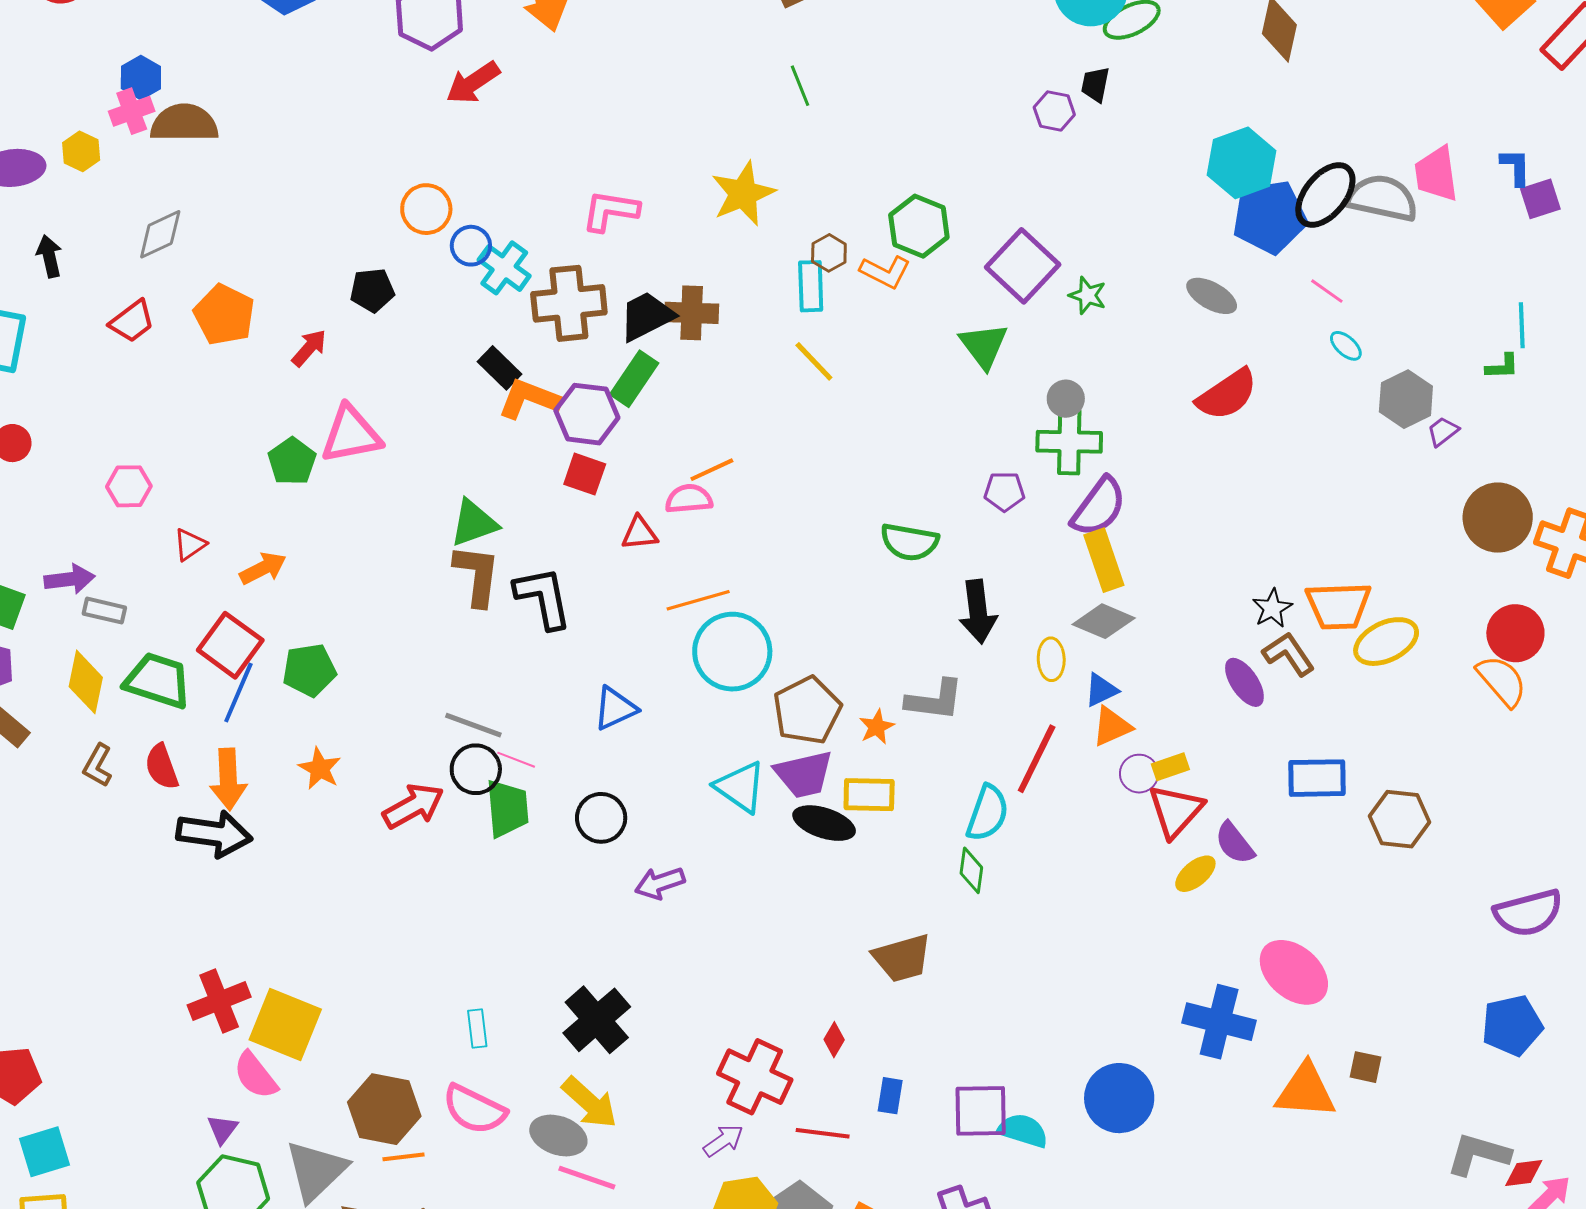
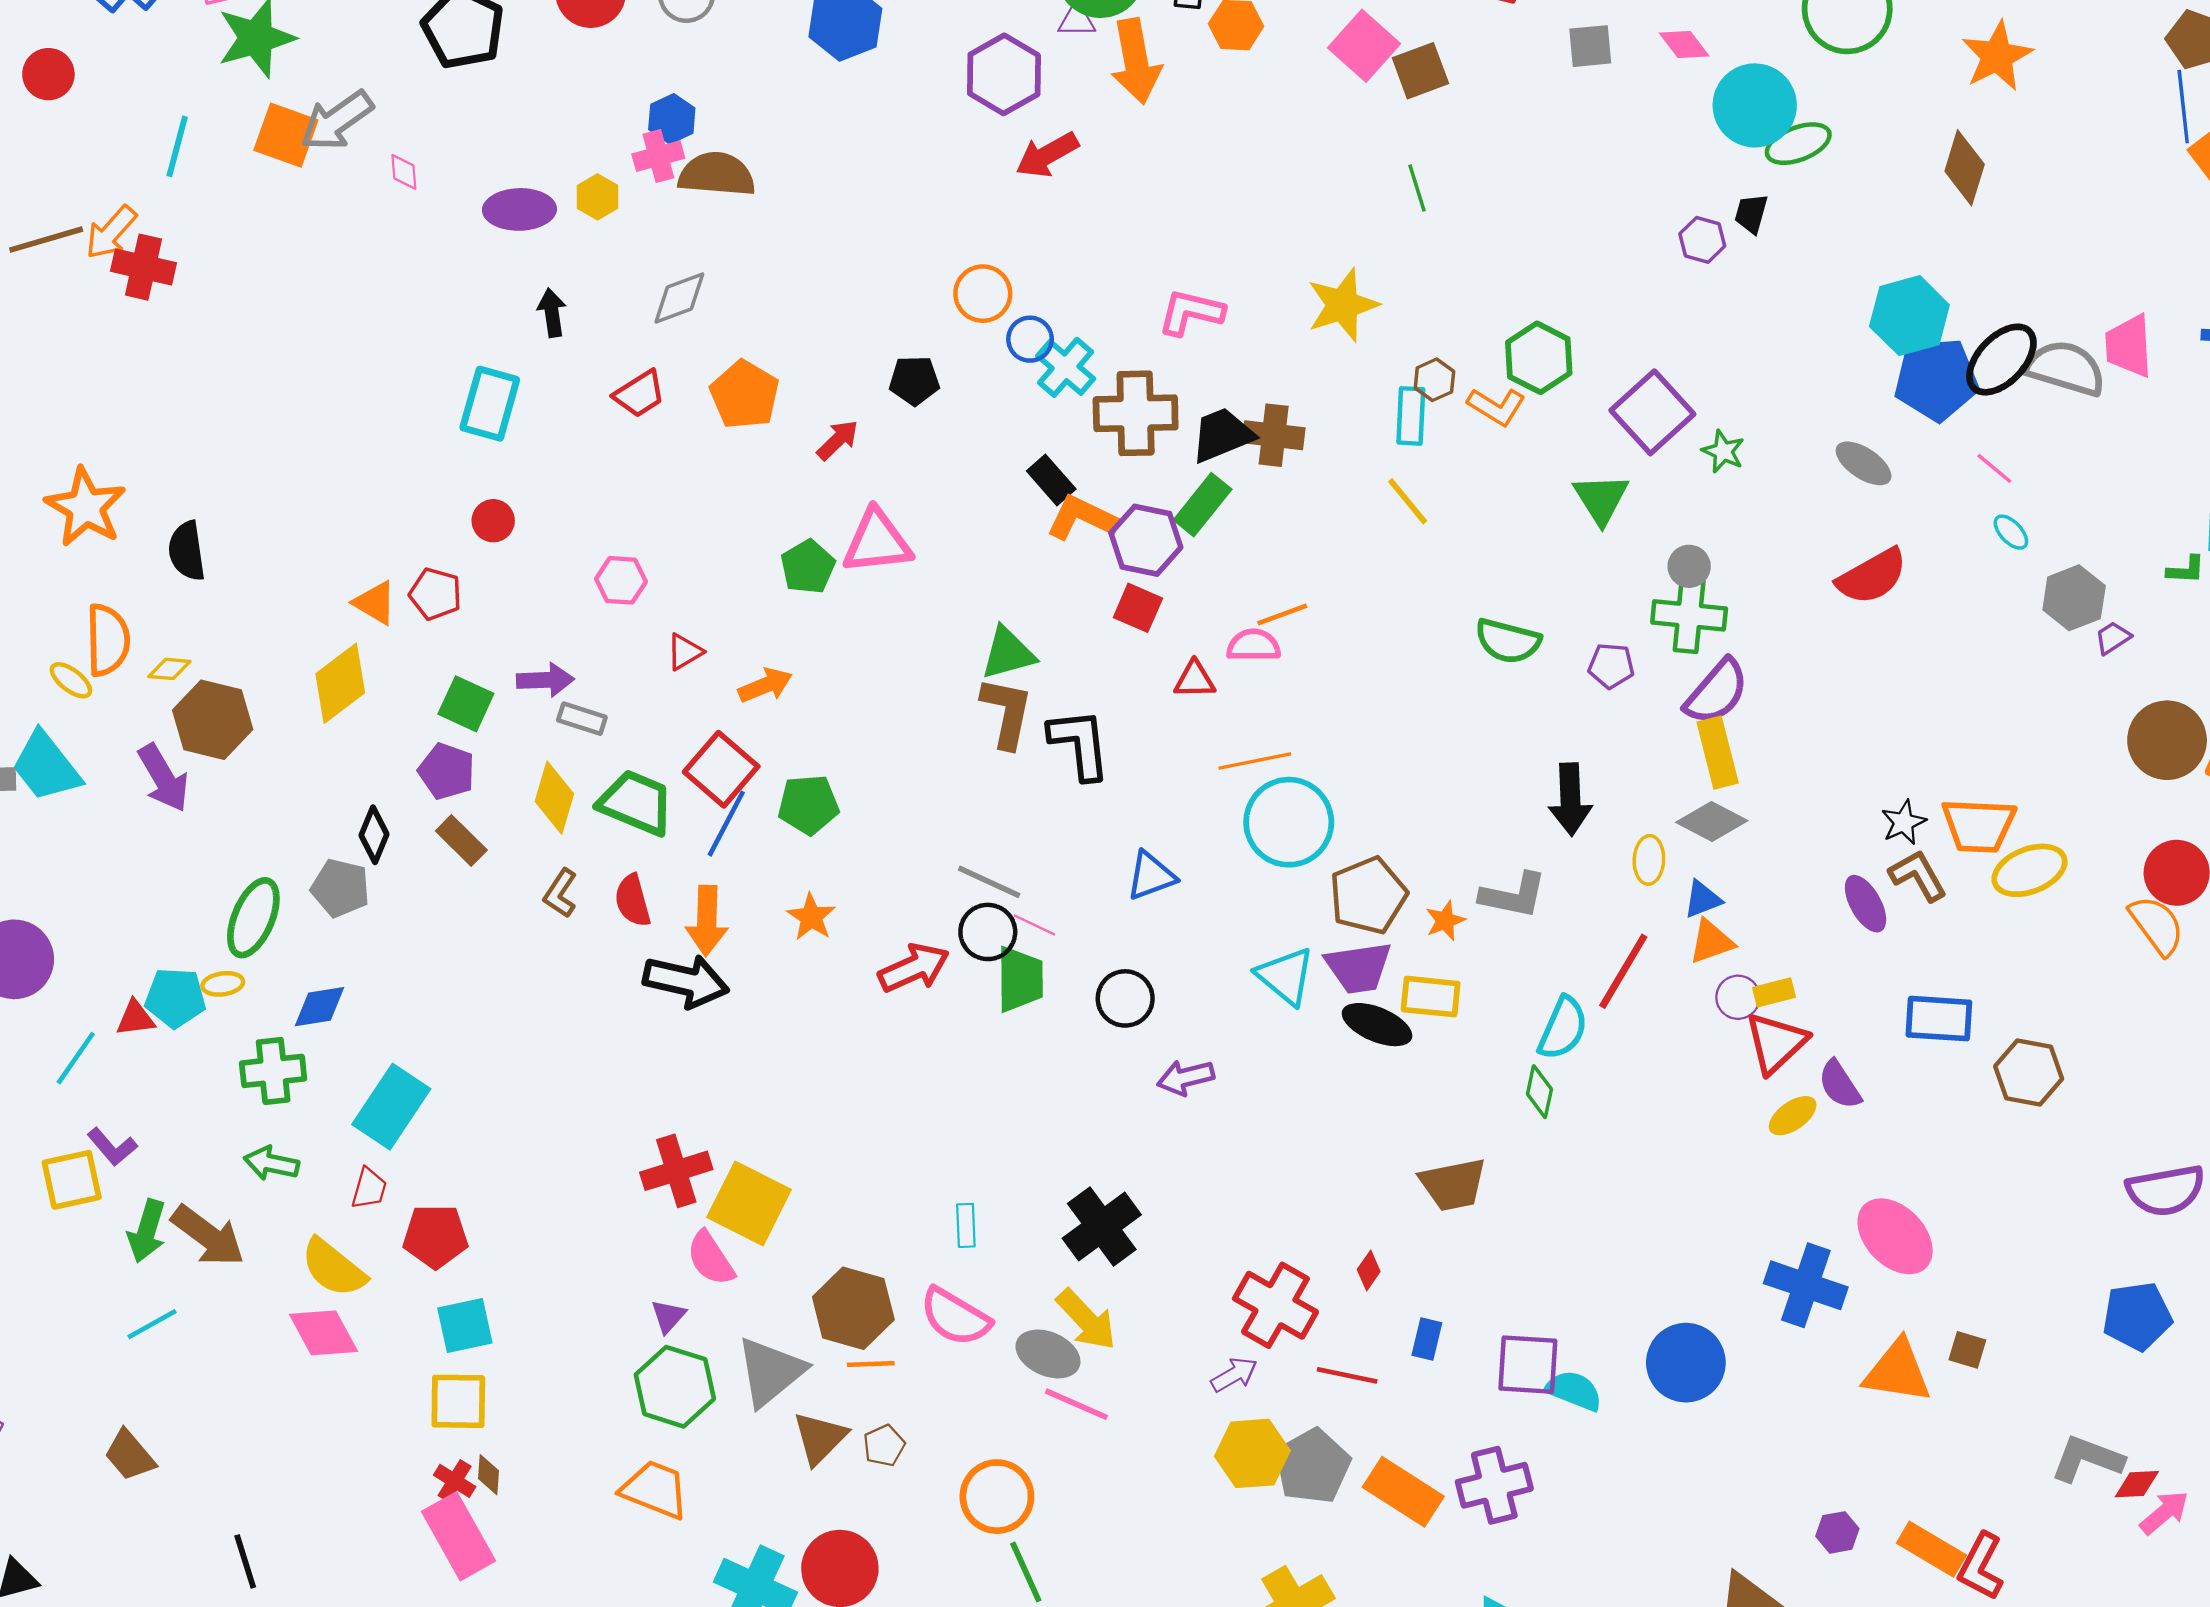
green semicircle: (909, 542) -> (1508, 641), moved

